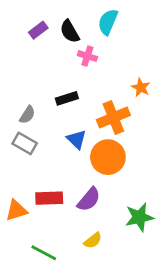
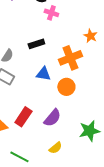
blue triangle: (77, 139) -> (43, 74), turned -35
orange circle: (108, 157) -> (66, 87), size x0.7
red rectangle: (49, 198) -> (23, 117), turned -54

